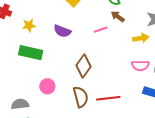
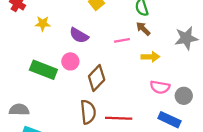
yellow arrow: (141, 38) -> (150, 57), moved
green rectangle: (31, 53) -> (43, 70), moved
pink circle: (47, 86) -> (70, 61), moved

